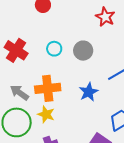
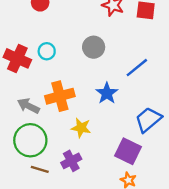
cyan circle: (54, 49) -> (47, 51), moved
yellow star: (46, 114) -> (81, 128), moved

